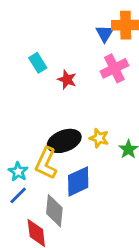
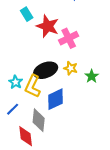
pink cross: (114, 68) -> (69, 38), moved
red star: (67, 80) -> (48, 26), size x1.6
cyan star: (18, 172) -> (16, 82), moved

